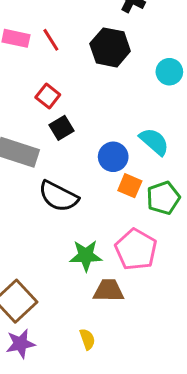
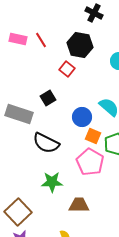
red square: (48, 96) -> (67, 69), moved
pink pentagon: (136, 249) -> (90, 162), moved
green star: (86, 256) -> (52, 182), moved

